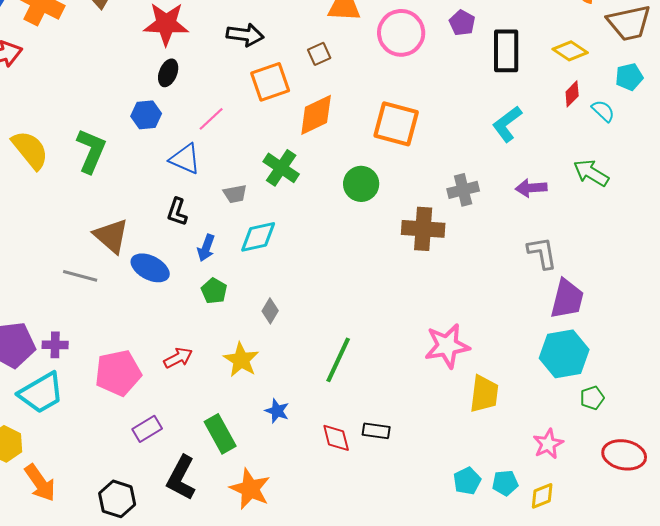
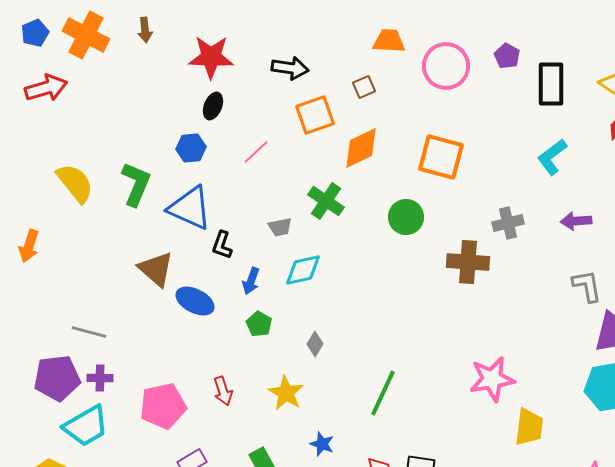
blue triangle: (185, 159) -> (190, 208), moved, size x1.4
gray line: (80, 276) -> (89, 332), moved
red arrow: (178, 358) -> (223, 391), turned 100

